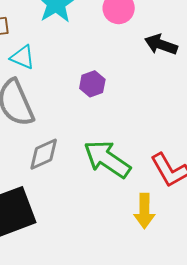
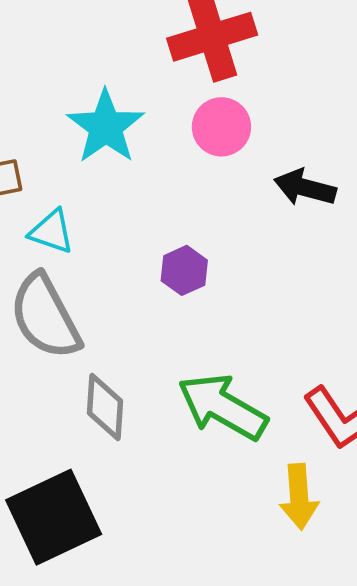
gray diamond: (44, 154) -> (105, 407), turned -57

